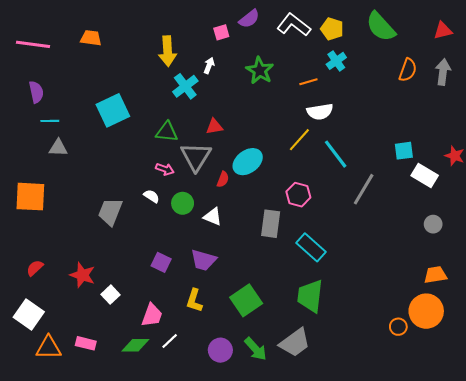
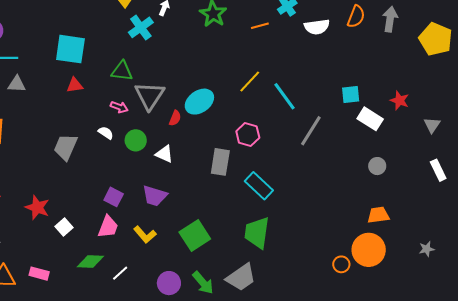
cyan square: (113, 110) -> (70, 49), turned 32
white semicircle: (320, 112) -> (317, 27), moved
red triangle: (214, 127) -> (75, 85), moved
yellow L-shape: (194, 301) -> (145, 235), turned -60
pink trapezoid: (152, 315) -> (108, 227), moved
green diamond: (135, 345) -> (90, 262), moved

